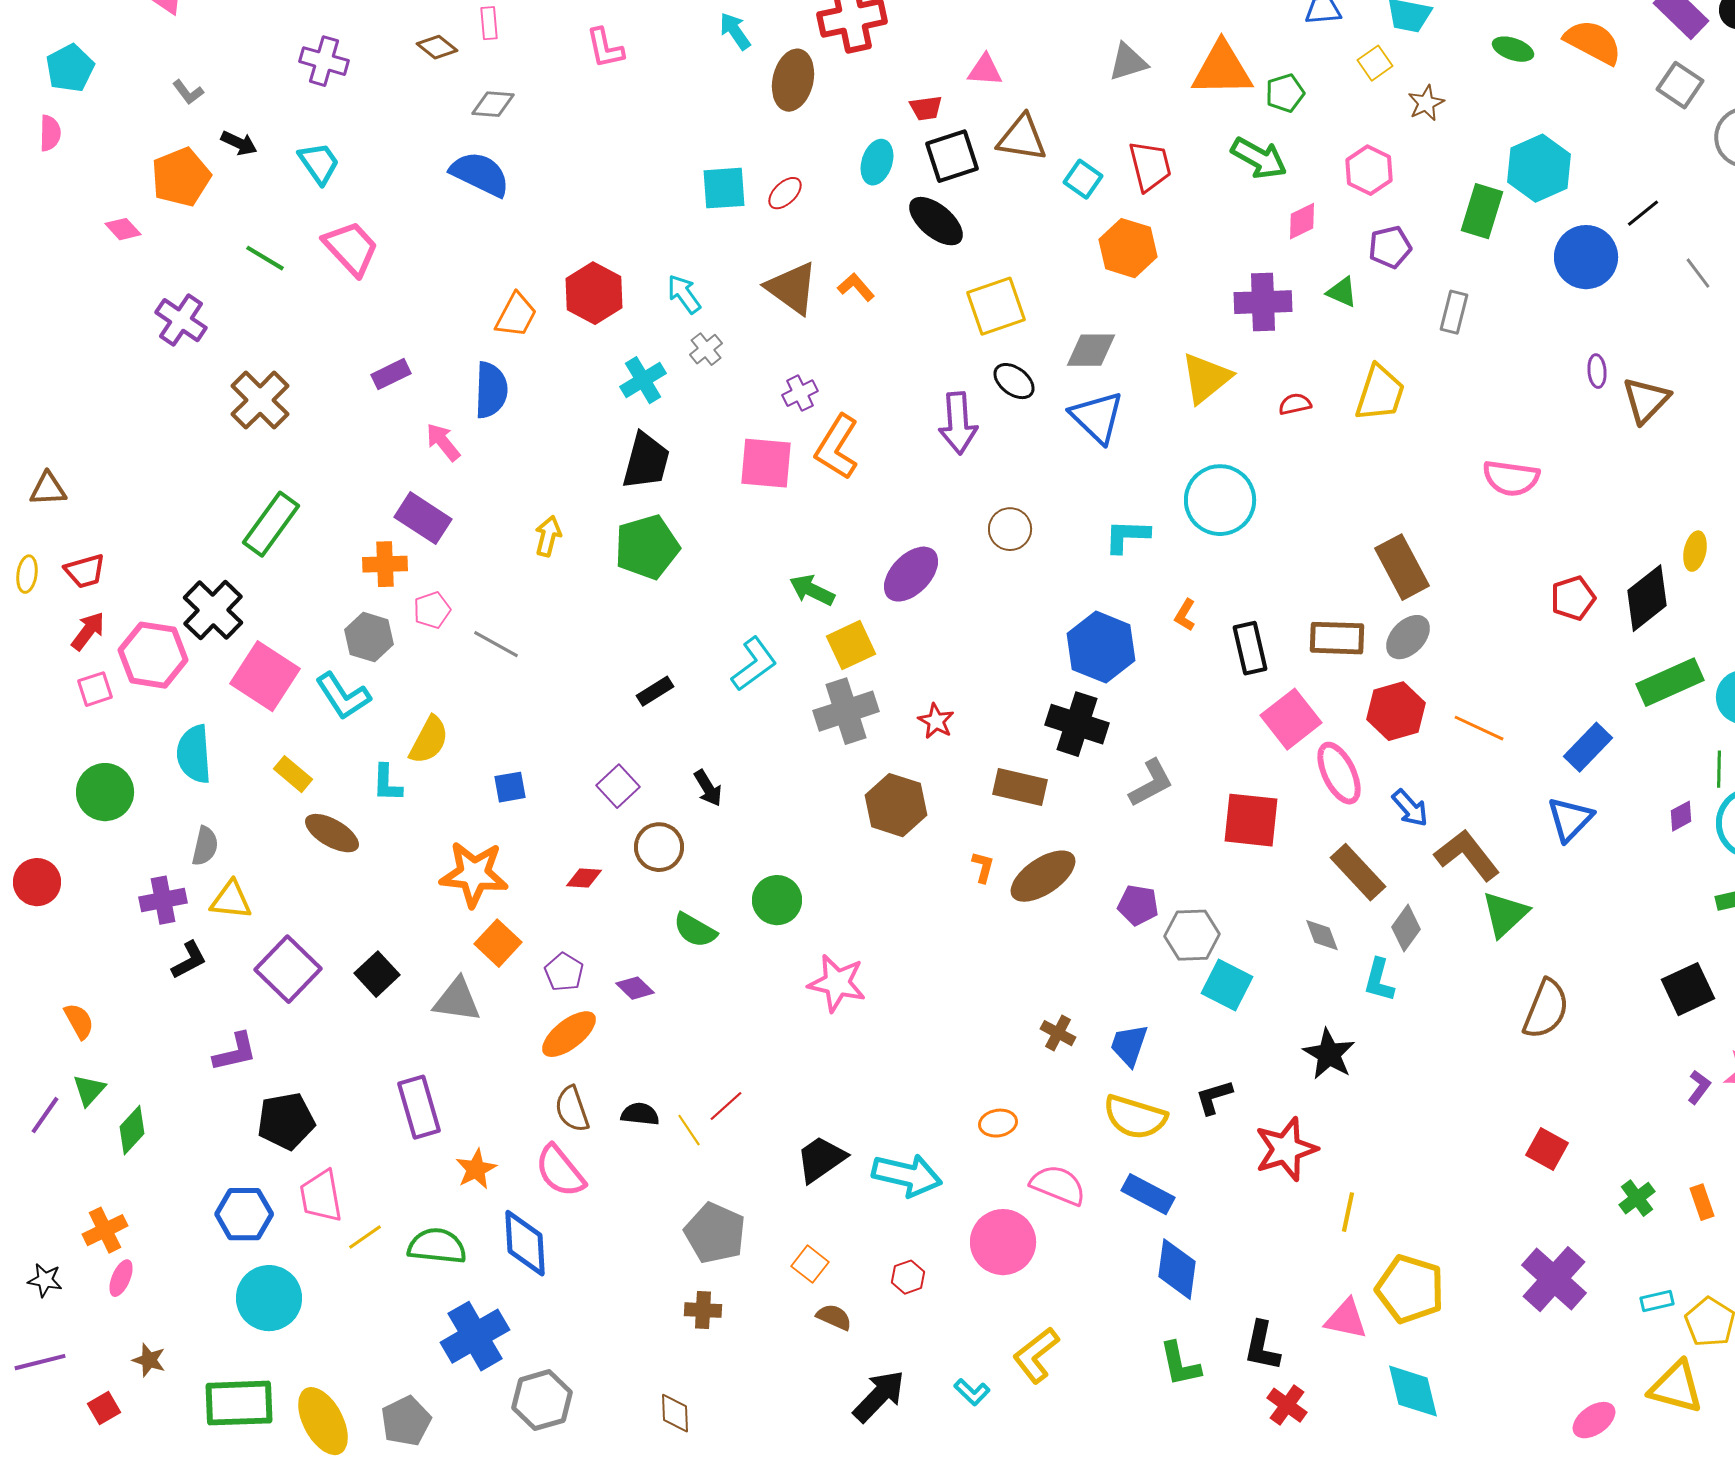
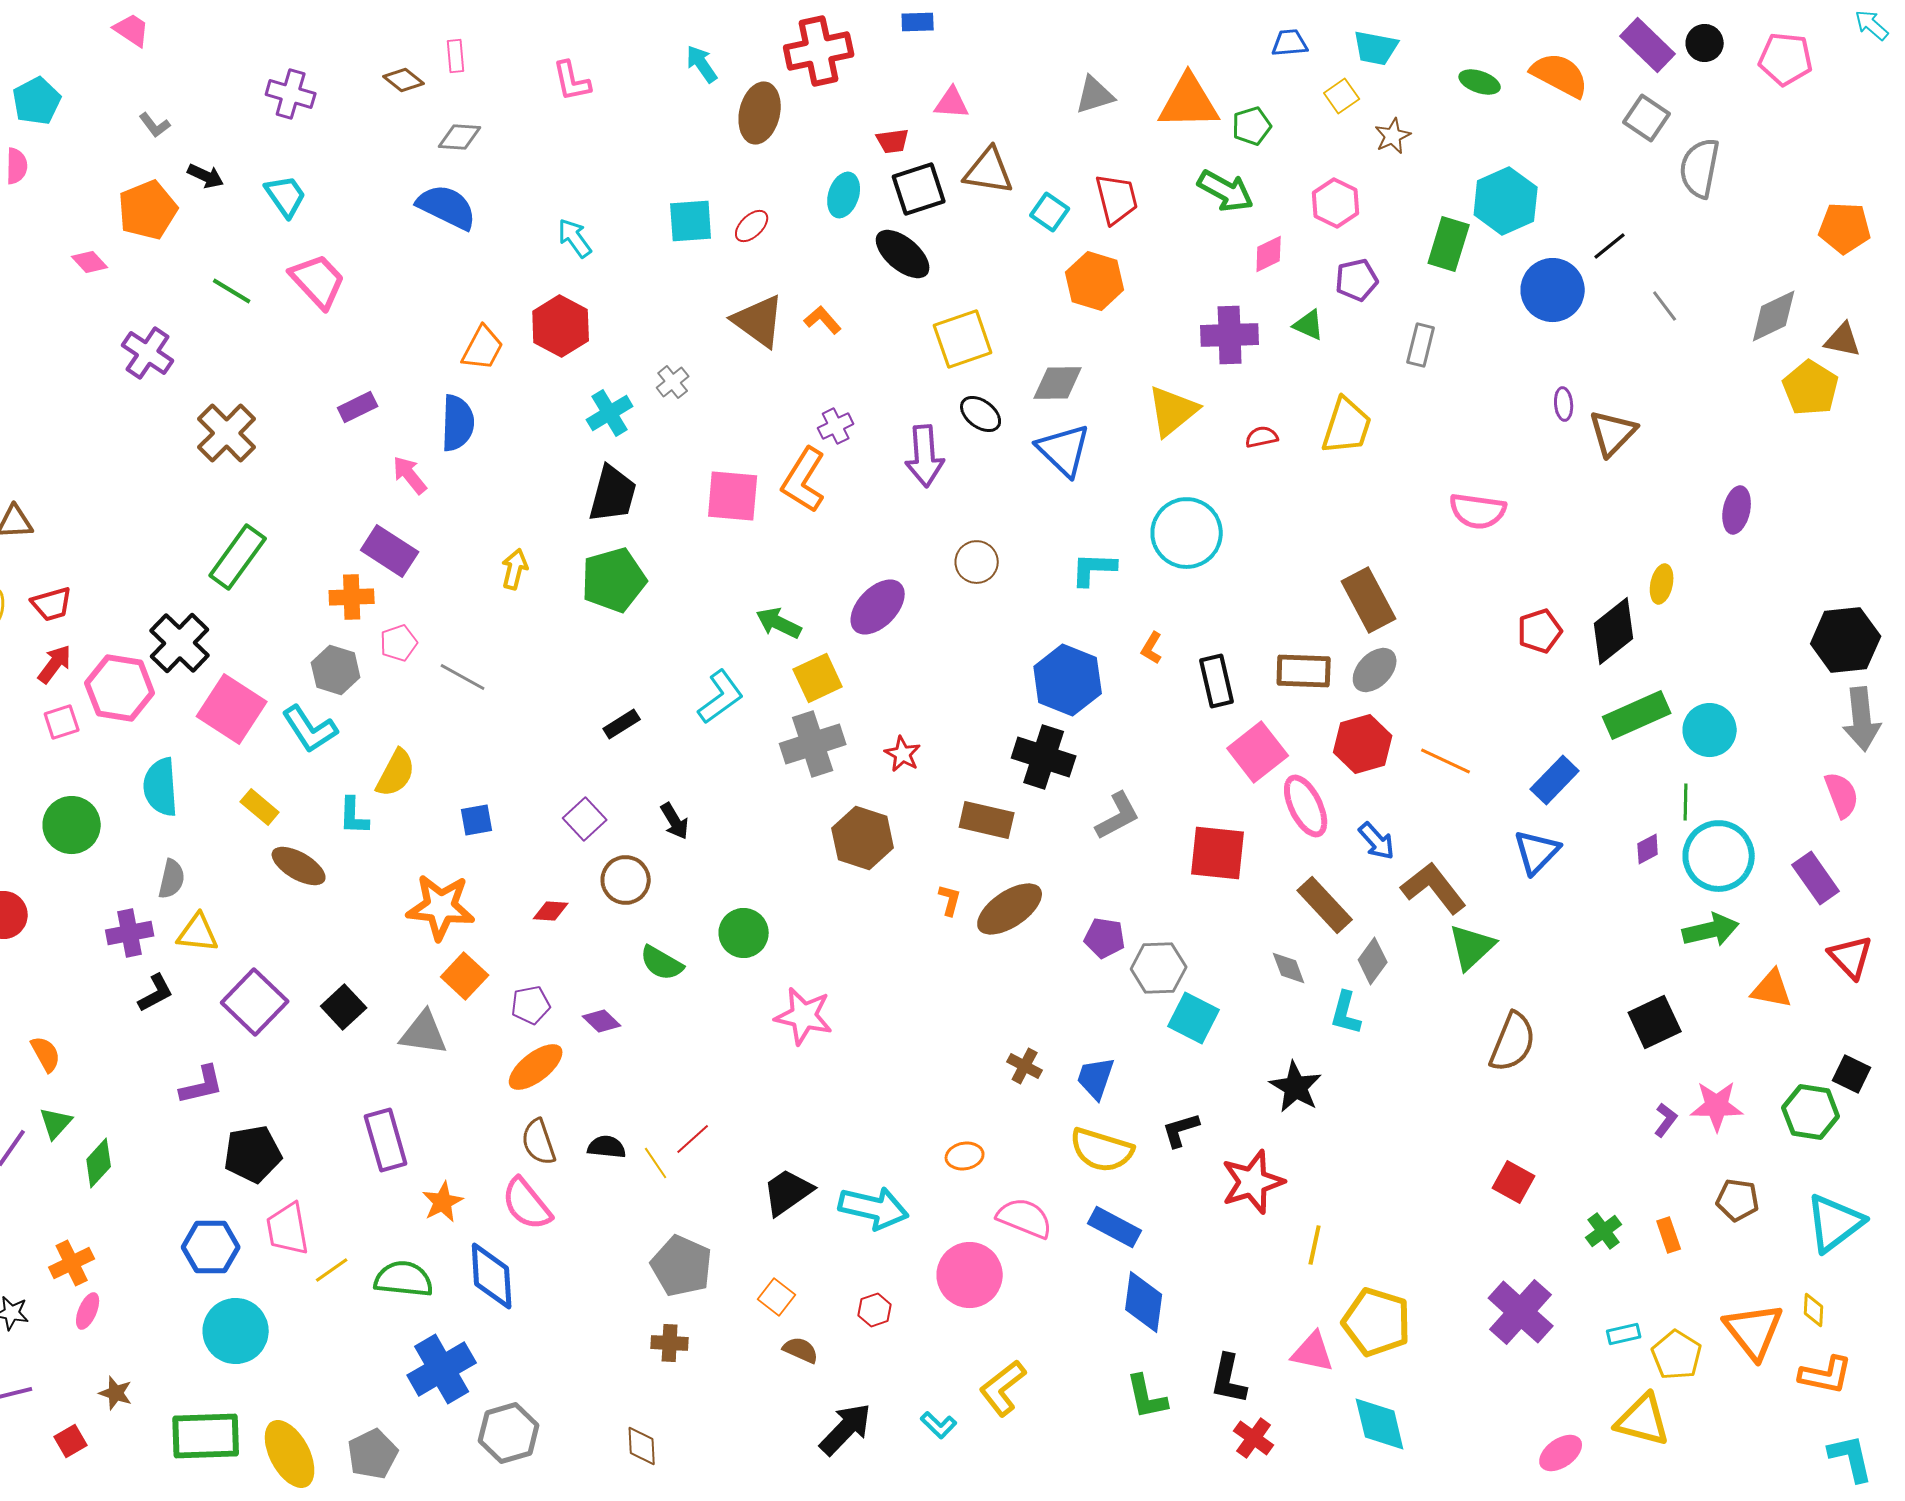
cyan arrow: (684, 294) -> (575, 238), moved
purple cross: (800, 393) -> (836, 426), moved
purple pentagon: (564, 972) -> (531, 1005), turned 30

